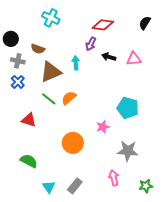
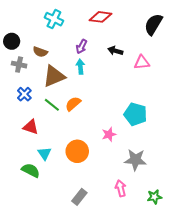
black semicircle: (145, 23) -> (153, 24), size x1.5
red diamond: (103, 25) -> (101, 17), moved
purple arrow: (91, 44) -> (81, 47), moved
black arrow: (109, 57) -> (115, 51), moved
blue cross: (18, 82) -> (24, 94), moved
cyan triangle: (49, 187) -> (44, 153), moved

